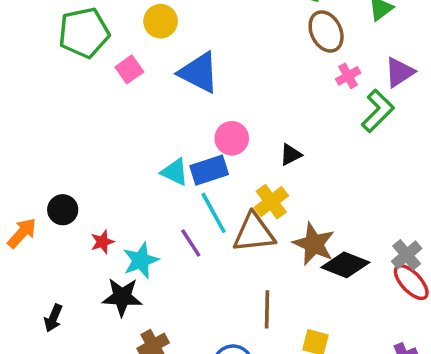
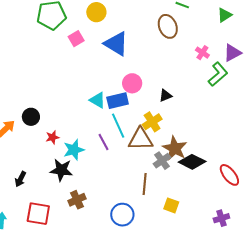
brown ellipse: (326, 31) -> (168, 26), moved
pink cross: (348, 76) -> (202, 53), turned -32
gray cross: (407, 255) -> (162, 161), moved

